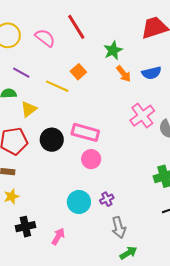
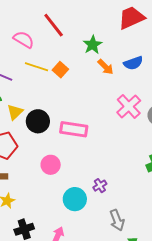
yellow line: (57, 86) -> (36, 67), moved
black circle: (52, 140) -> (38, 121), moved
pink circle: (91, 159) -> (51, 165), moved
purple cross: (107, 199) -> (100, 186), moved

